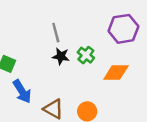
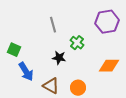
black star: (61, 56) -> (59, 58), moved
orange diamond: (116, 73) -> (109, 66), moved

